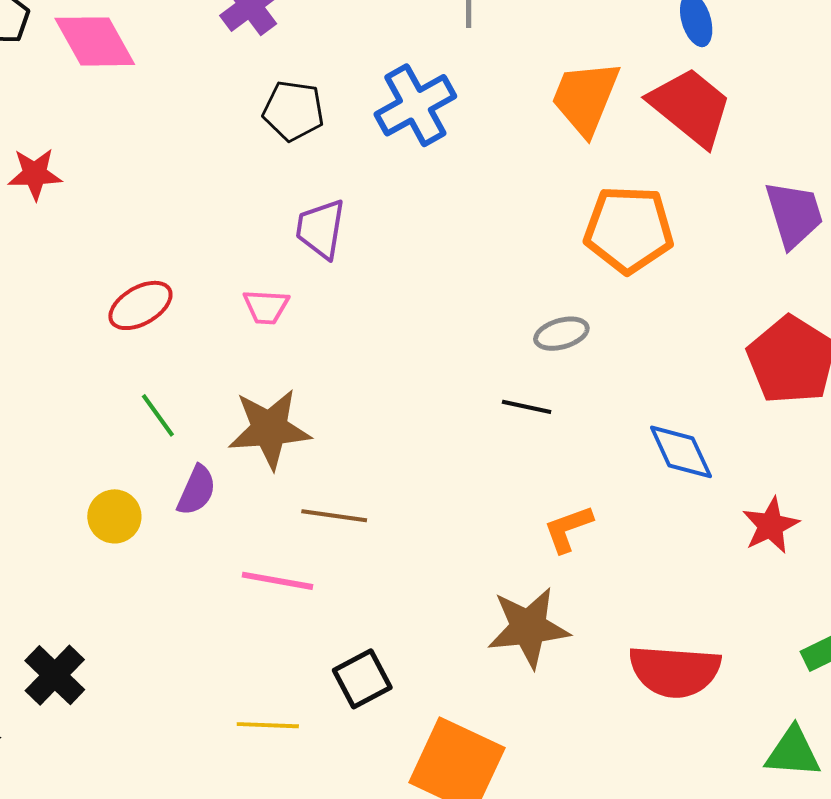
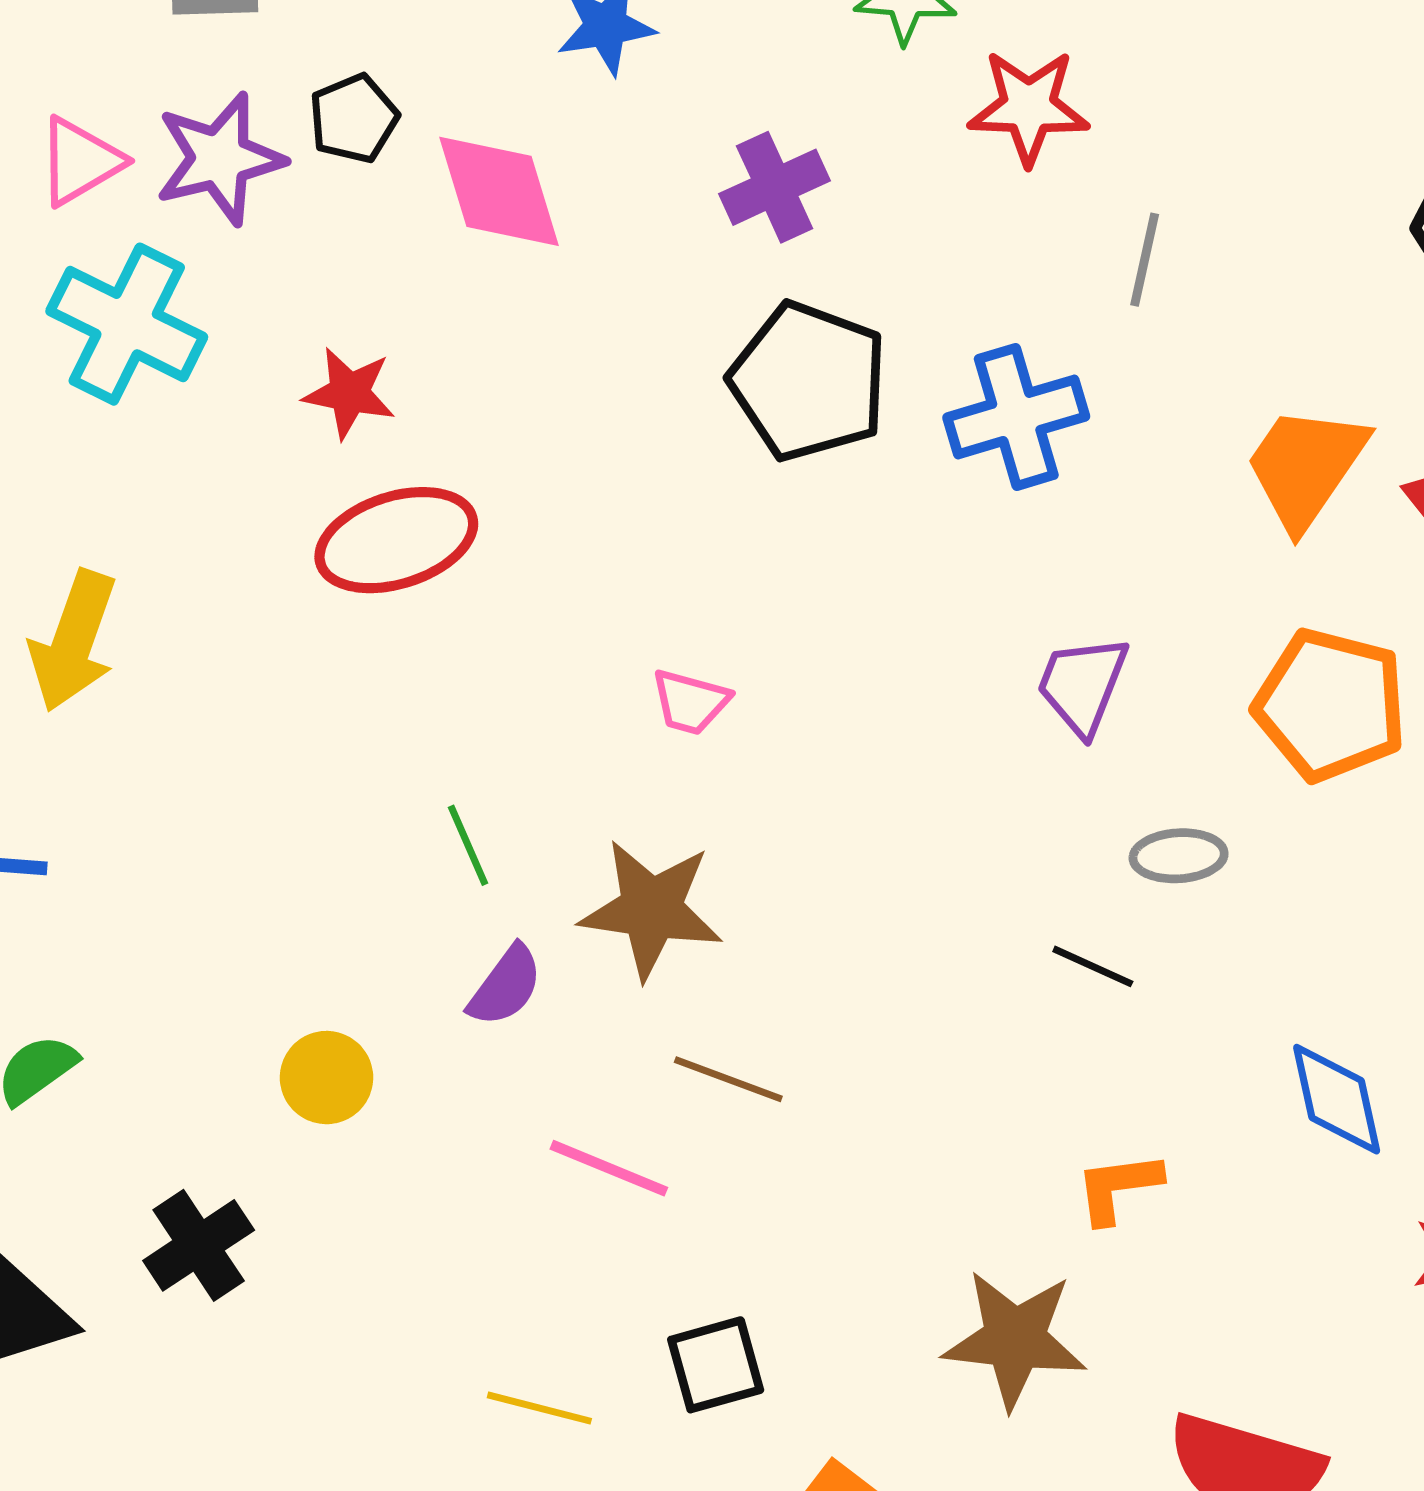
black pentagon: (293, 111) -> (809, 381), size x1.5
purple trapezoid: (321, 229) -> (1082, 685), moved
red ellipse: (140, 305) -> (396, 540), moved, size x1.4
yellow circle: (114, 516) -> (327, 1078), moved

